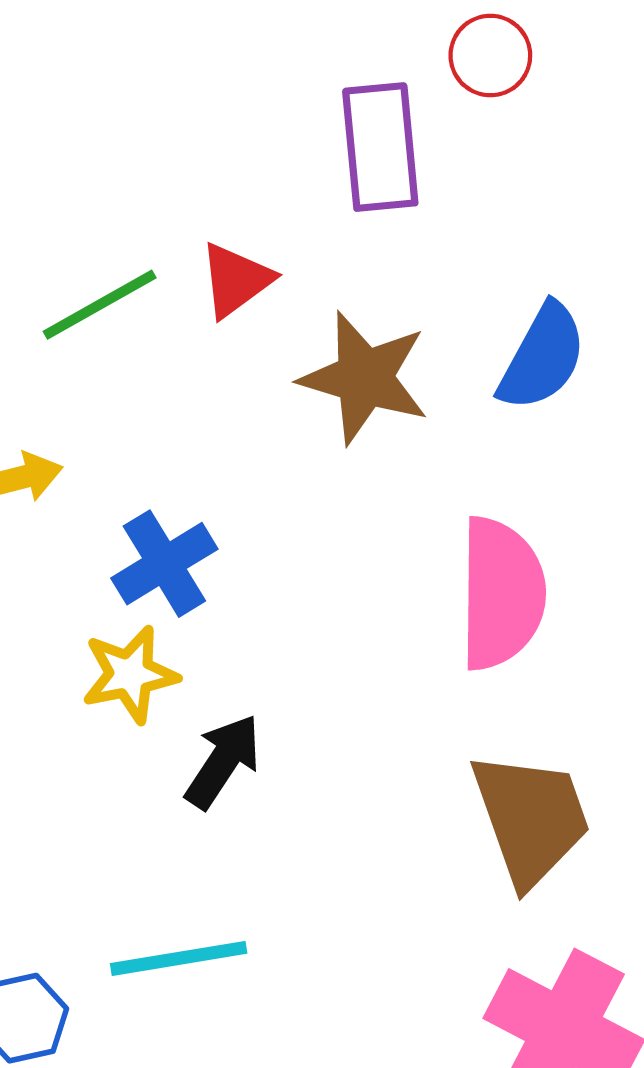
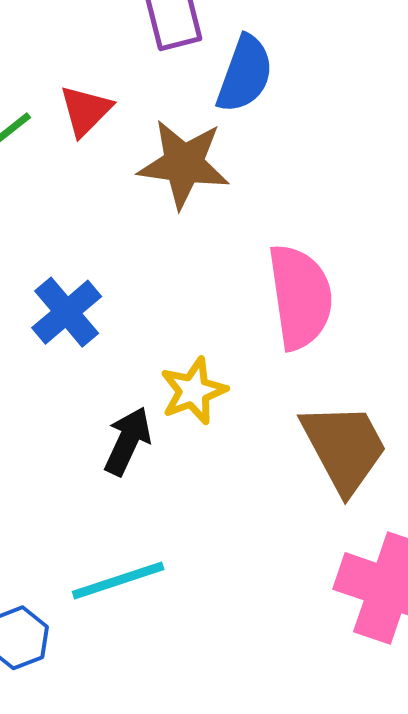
blue semicircle: (542, 357) -> (245, 74), moved
yellow star: (130, 674) -> (193, 391), moved

